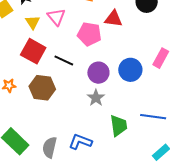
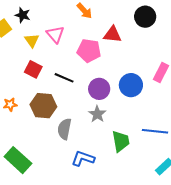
red square: (33, 51) -> (33, 69), size x0.7
gray semicircle: (50, 147) -> (64, 129), moved

